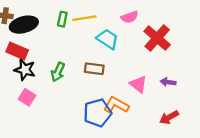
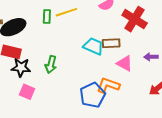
cyan trapezoid: (107, 39) -> (93, 46), moved
brown rectangle: (94, 69) -> (111, 43), moved

